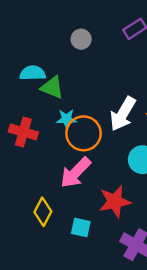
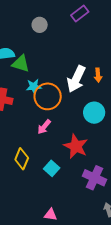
pink arrow: (76, 173) -> (44, 127), size x0.6
red star: (115, 201) -> (76, 146), turned -30
cyan square: (81, 228) -> (52, 168), turned 35

